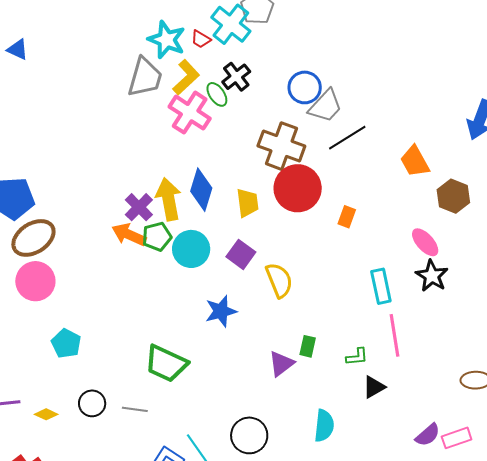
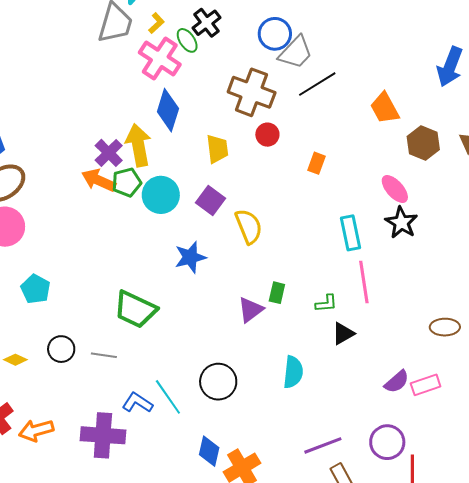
yellow L-shape: (186, 77) -> (156, 23), size x0.6
red circle: (298, 188) -> (267, 135), size x0.5
blue diamond: (201, 190) -> (168, 110), moved

